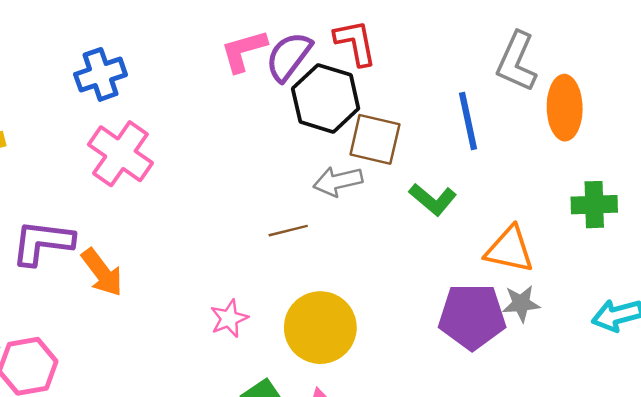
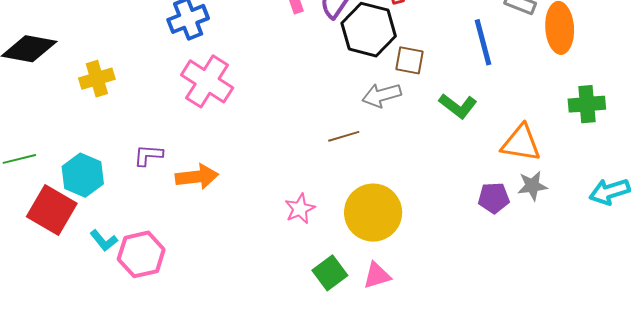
brown square: (375, 139) -> (410, 60), size x0.7
purple L-shape: (42, 243) -> (148, 155), size x0.6
orange arrow: (102, 272) -> (197, 177), turned -57
purple pentagon: (472, 316) -> (494, 198), size x0.6

